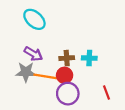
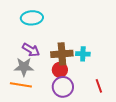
cyan ellipse: (34, 19) -> (32, 18), turned -45
brown cross: (67, 58) -> (62, 54), size x1.5
orange line: (45, 76) -> (21, 85), moved

